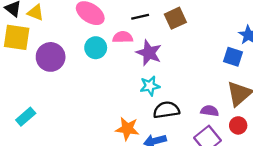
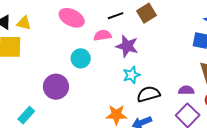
cyan circle: (96, 48) -> (81, 58), moved
purple circle: (51, 57) -> (56, 87), moved

